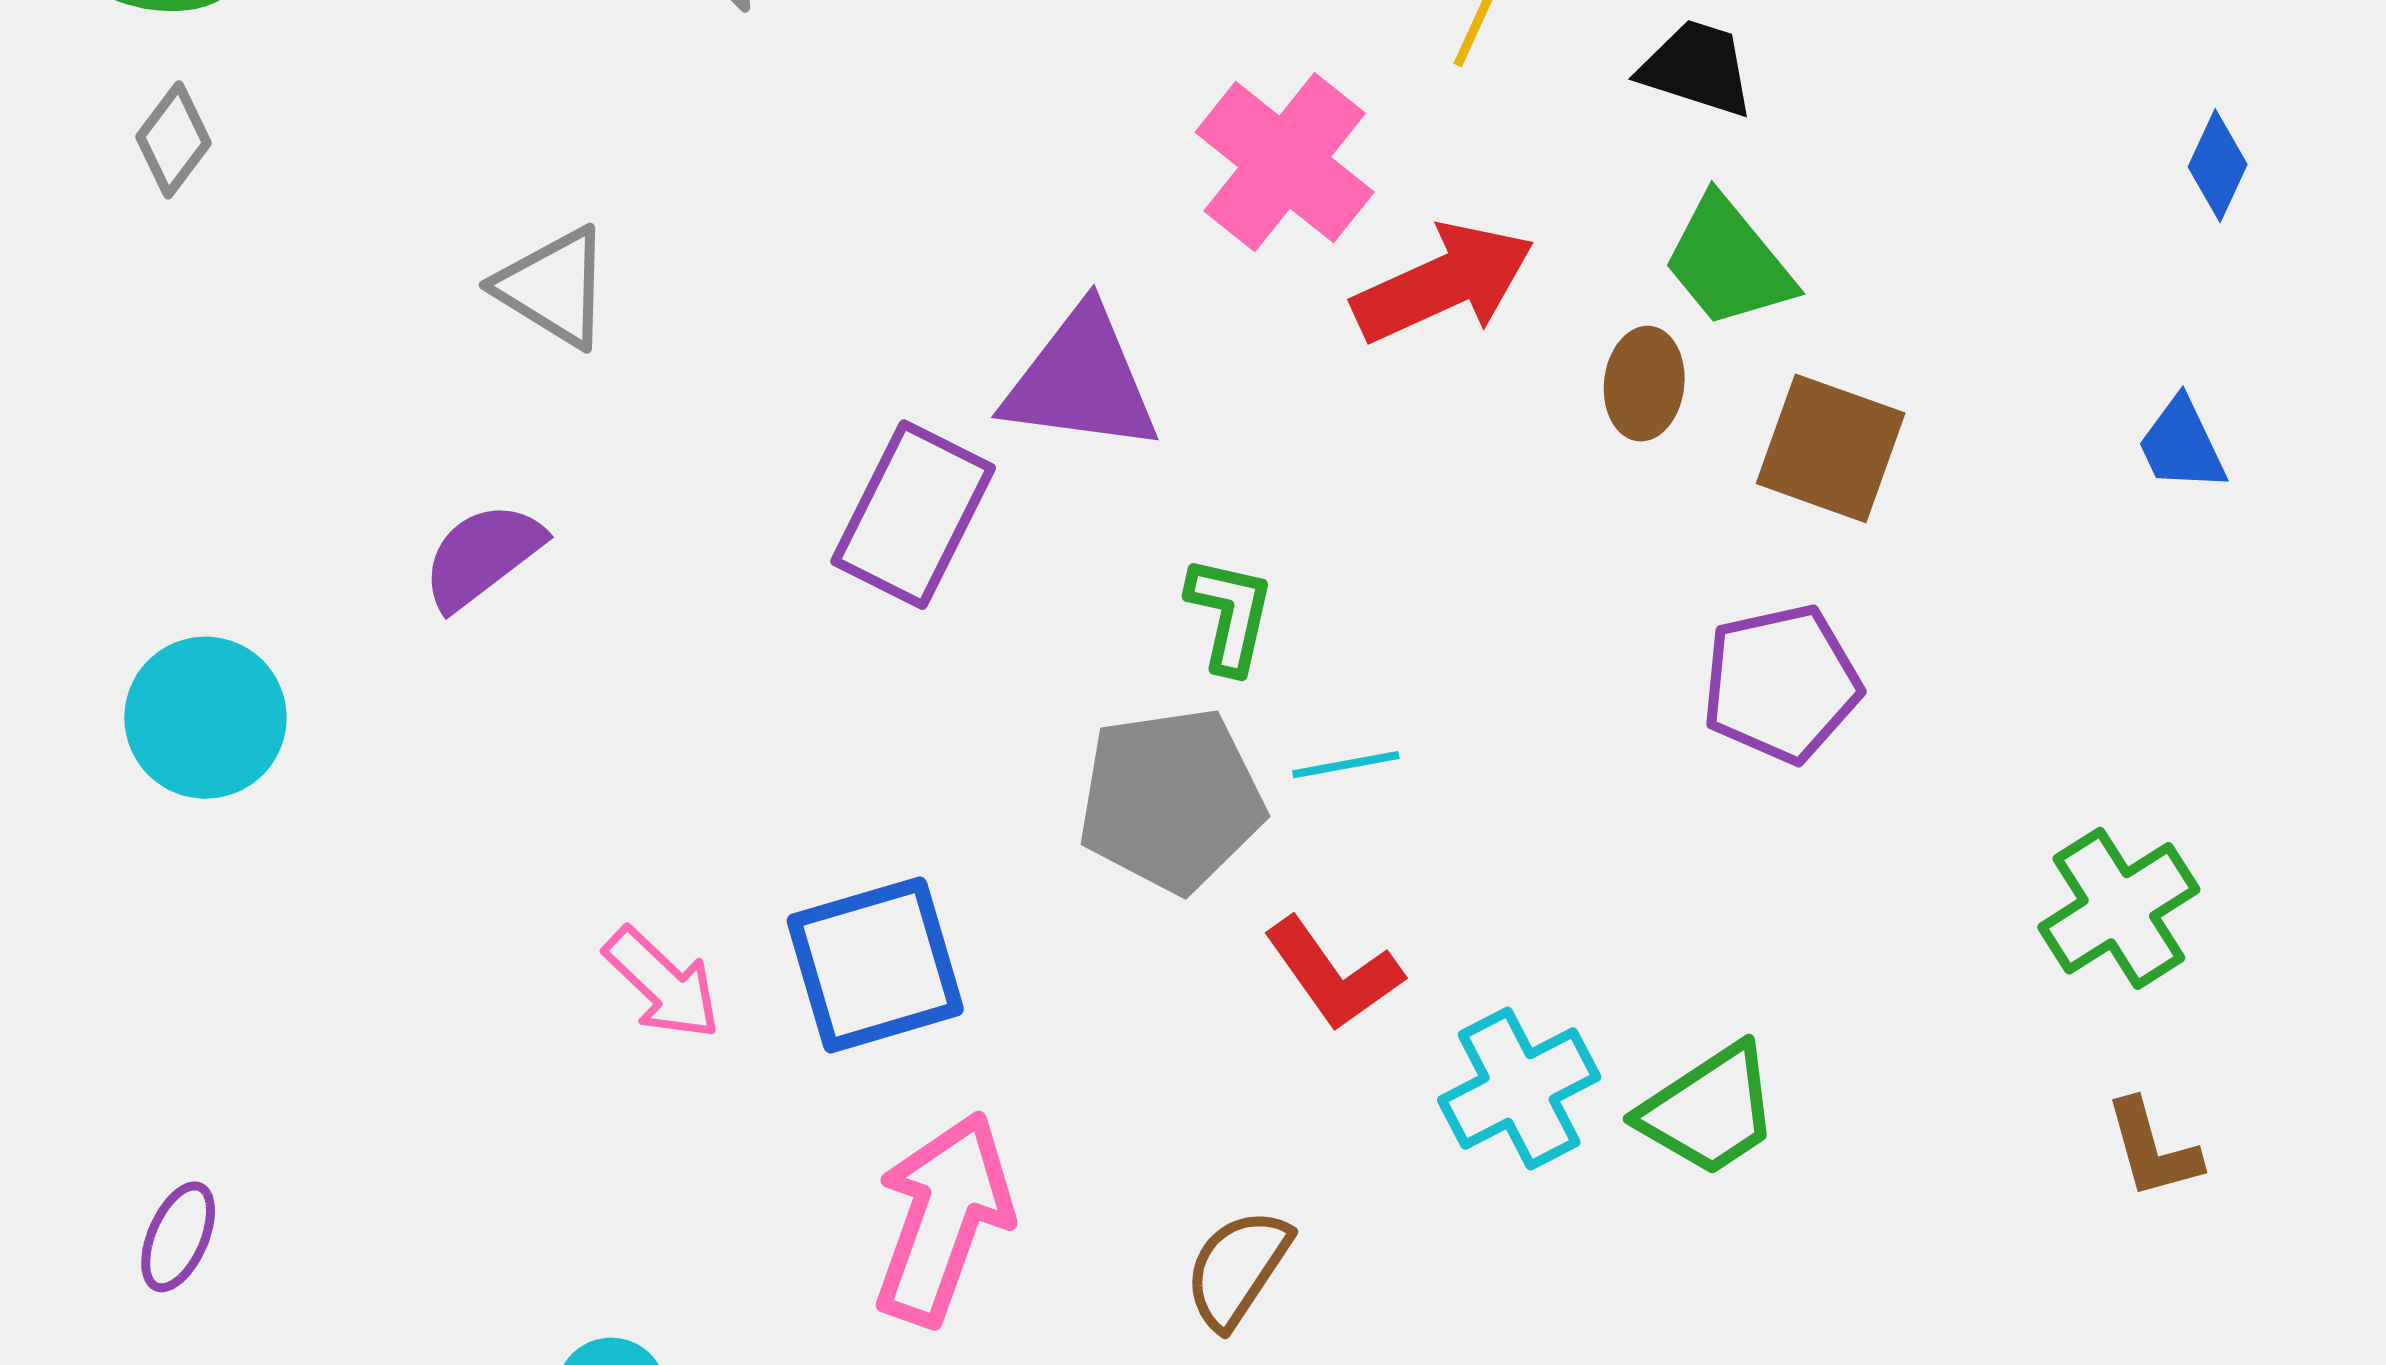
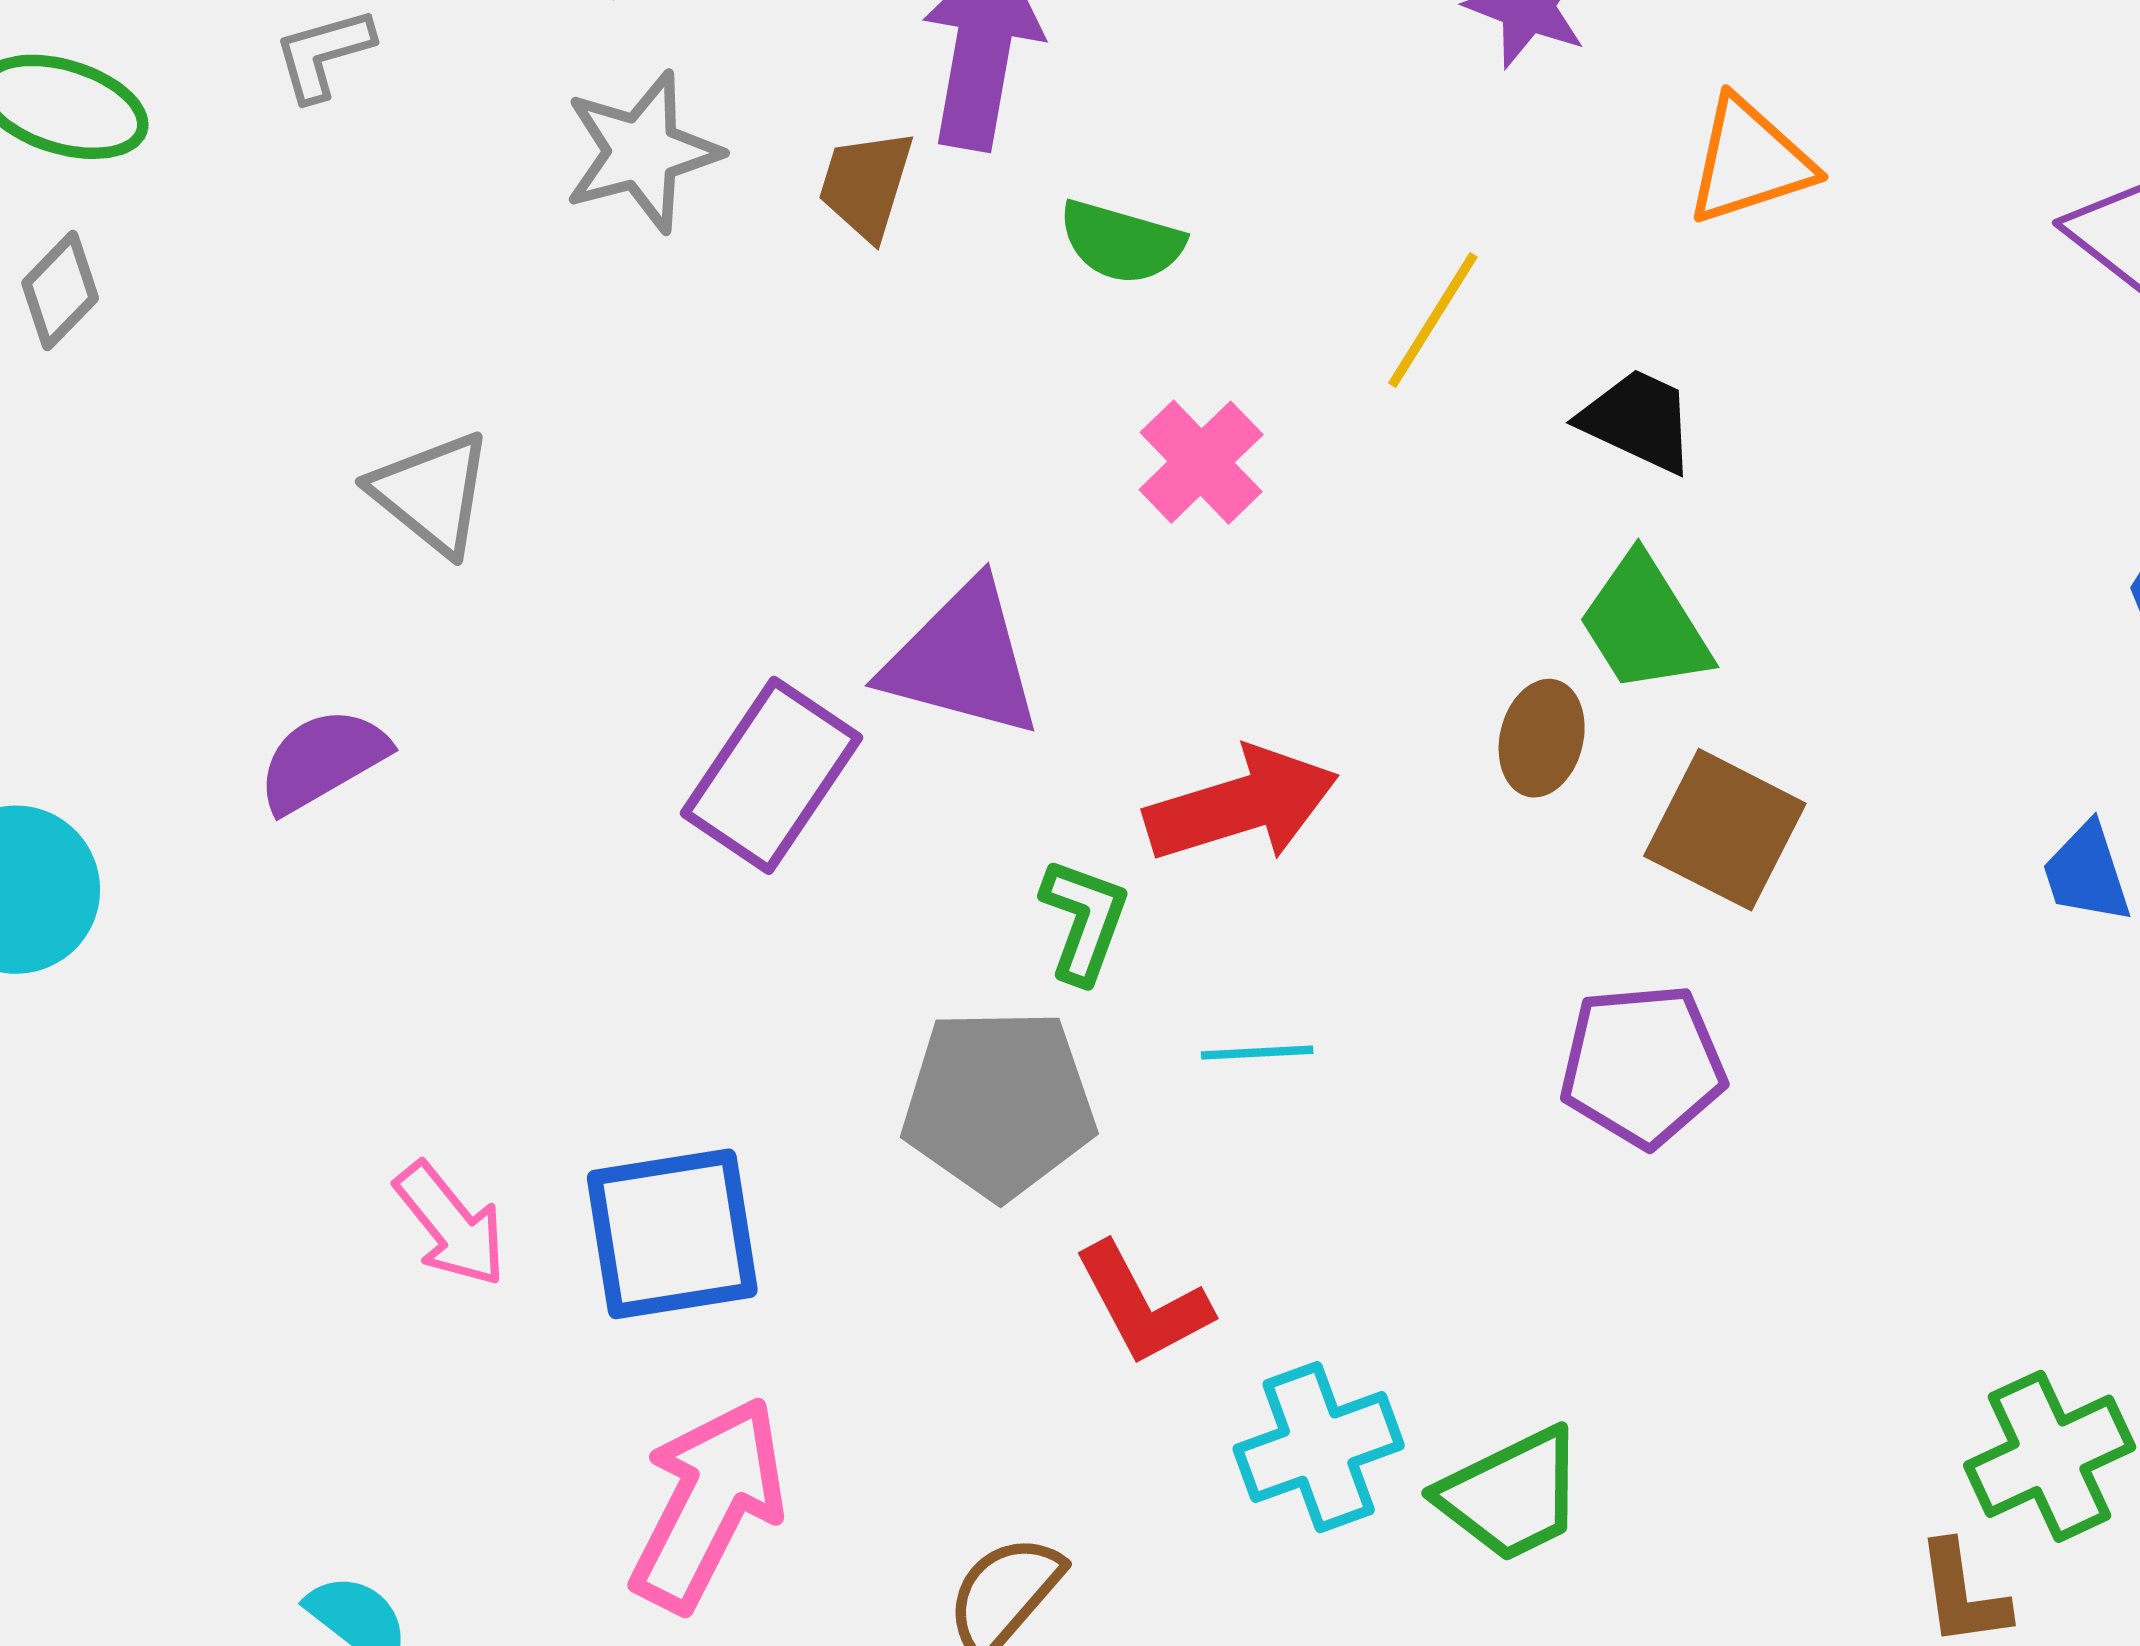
pink cross: (1285, 162) -> (1201, 462), size x0.7
red arrow: (1443, 283) -> (1242, 805), moved
cyan line: (1346, 765) -> (1257, 1053), moved
green cross: (2119, 908) -> (2050, 1456), moved

